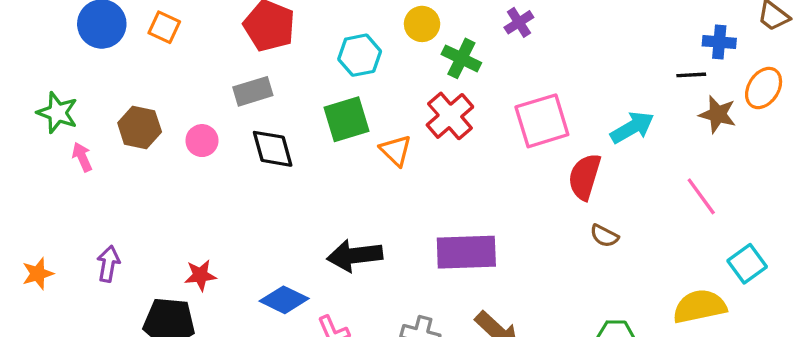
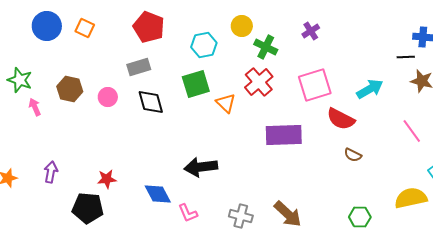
purple cross: (519, 22) -> (311, 31), moved
red semicircle: (585, 177) -> (341, 119), turned -80
purple rectangle: (466, 252) -> (284, 135), moved
blue diamond: (284, 300) -> (158, 194), turned 36

